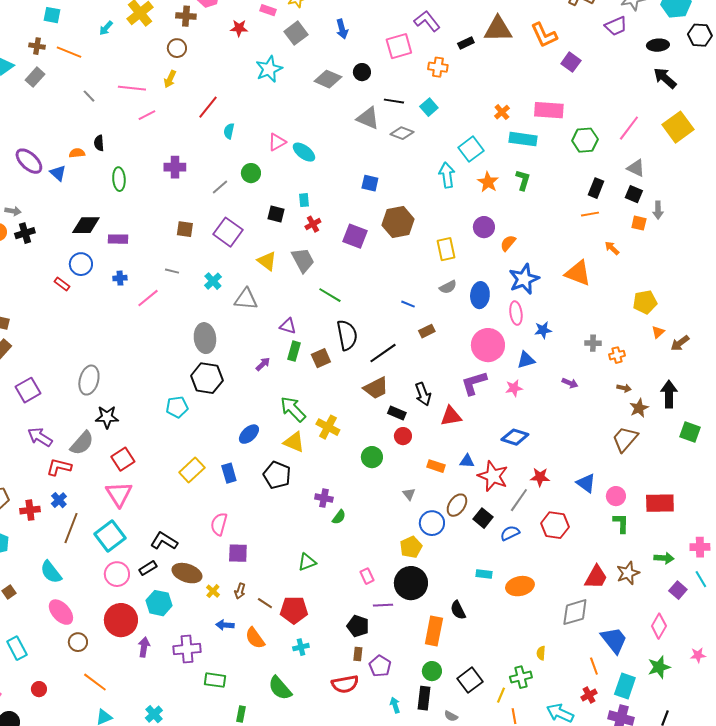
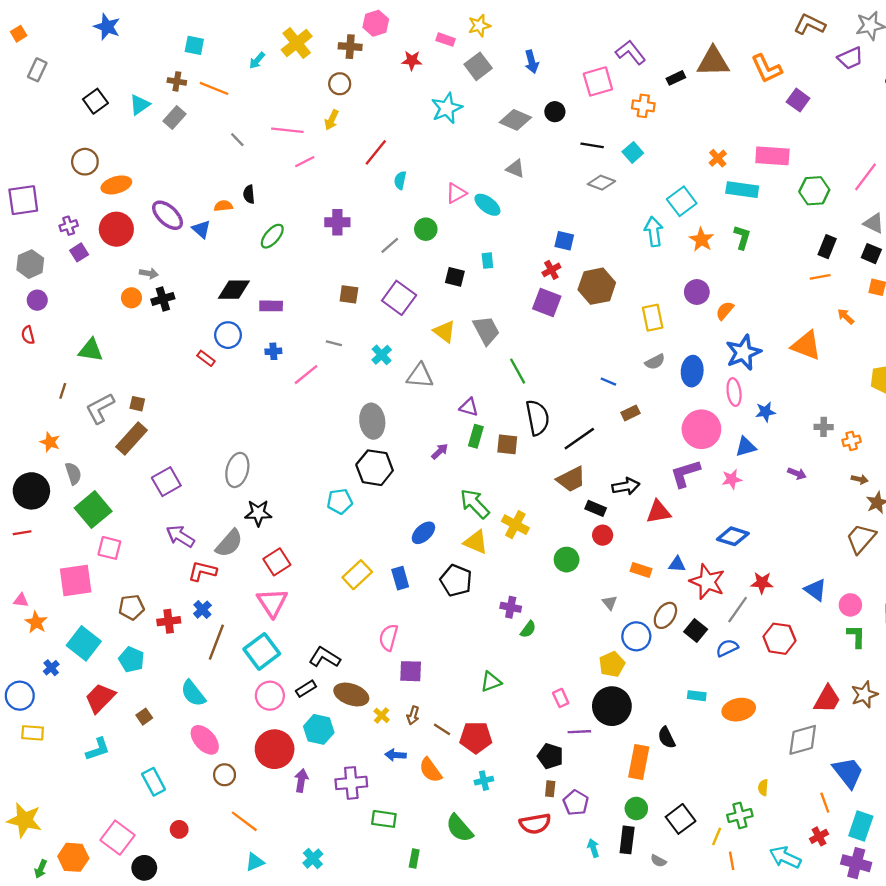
gray triangle: (368, 118) -> (515, 169), moved, size x0.7
green ellipse: (119, 179) -> (272, 236), turned 45
red cross: (313, 224) -> (551, 270), moved
green line: (330, 295) -> (518, 371), turned 30
brown square: (321, 358) -> (507, 444), turned 30
black arrow: (423, 394) -> (626, 486), turned -80

